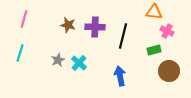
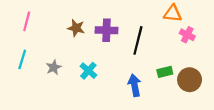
green rectangle: (154, 50) -> (165, 72), moved
gray star: (58, 60) -> (54, 67), moved

